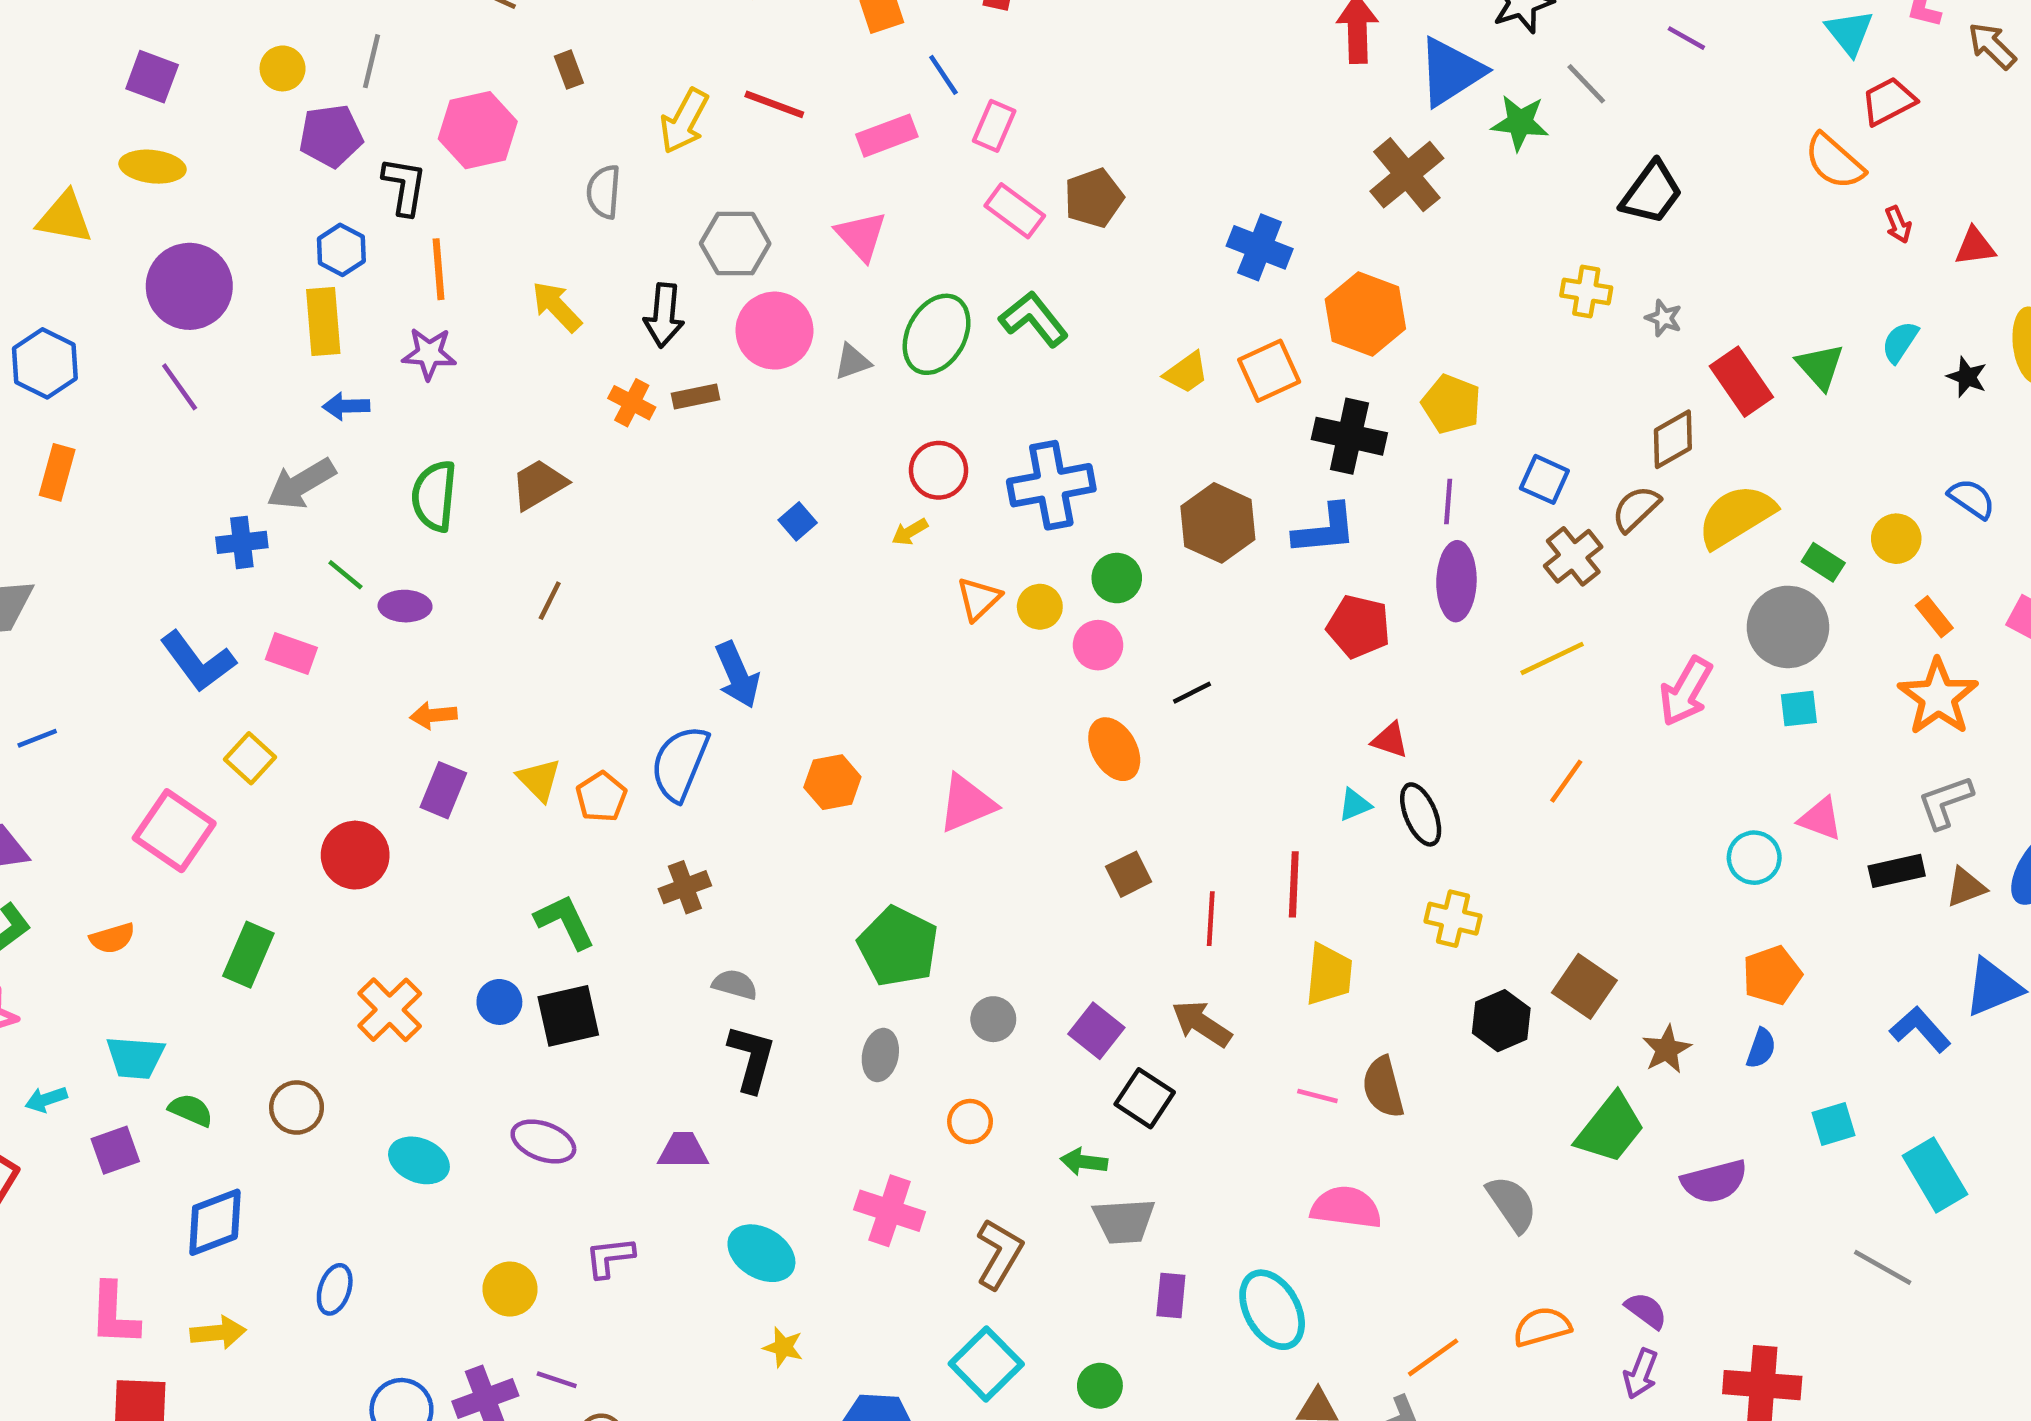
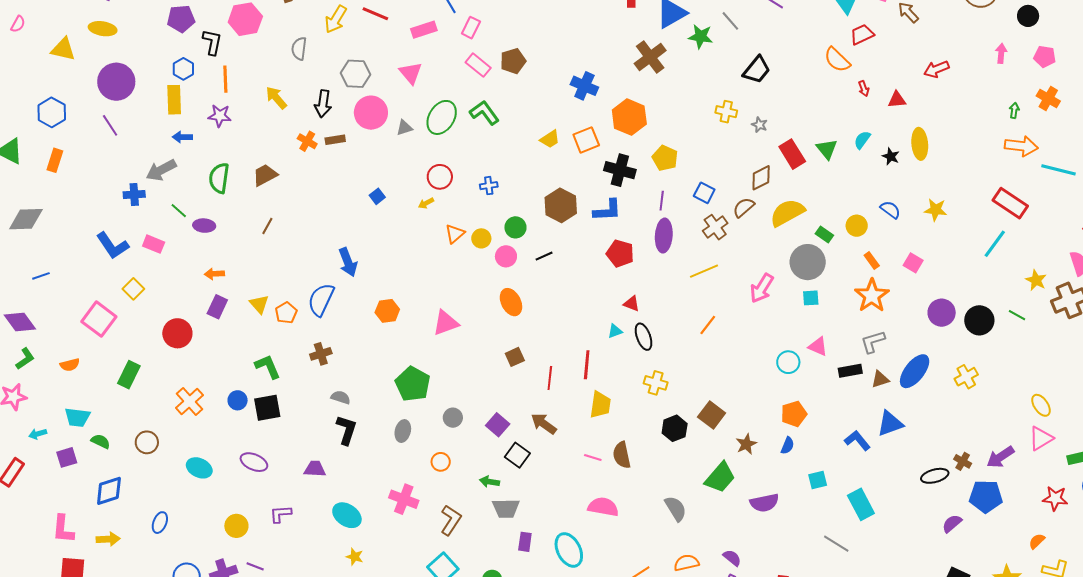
blue cross: (1051, 485) -> (489, 186), size x0.5
black line: (1192, 693) -> (544, 256), moved

